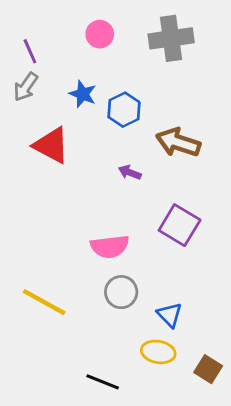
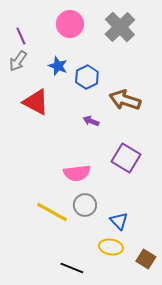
pink circle: (100, 34) -> (70, 24), size x1.4
gray cross: (171, 38) -> (120, 27), turned -36
yellow line: (44, 302) -> (52, 212), moved

